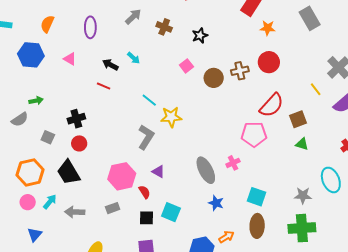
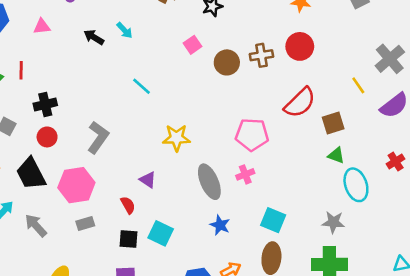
pink triangle: (70, 59) -> (42, 26), turned -40
red line: (104, 86) -> (21, 70), moved, turned 64
yellow star: (171, 117) -> (176, 138), moved
pink pentagon: (254, 134) -> (252, 135), moved
gray L-shape: (146, 137) -> (98, 137), moved
pink hexagon: (122, 176) -> (76, 185), moved
cyan ellipse: (331, 180) -> (356, 185), moved
gray arrow: (75, 212) -> (36, 226), turned 42

